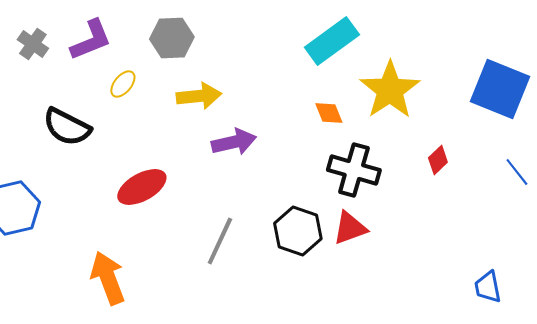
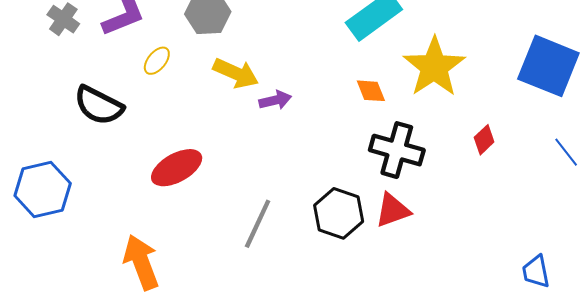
yellow arrow: (199, 96) -> (236, 73), turned 30
purple arrow: (234, 142) -> (275, 100), moved, size x0.7

